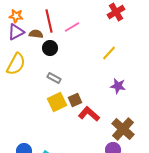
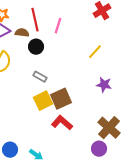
pink line: (72, 27) -> (58, 26), turned -42
brown square: (75, 100) -> (61, 99), size x1.5
red L-shape: (89, 114) -> (62, 123), moved

